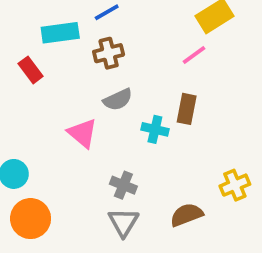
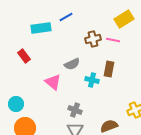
brown cross: (109, 53) -> (93, 39), moved
pink line: (194, 55) -> (113, 40), turned 48
red rectangle: (31, 70) -> (24, 56), moved

